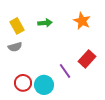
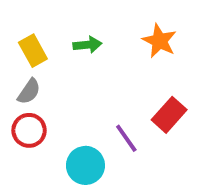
gray semicircle: (15, 47) -> (29, 91), turned -40
red circle: (23, 83) -> (29, 130), moved

